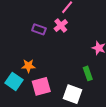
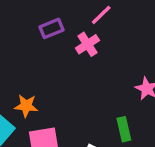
purple rectangle: (39, 29) -> (51, 28), moved, turned -48

